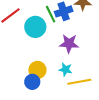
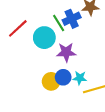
purple star: (69, 44) -> (66, 52), moved
blue circle: (32, 82) -> (63, 77), moved

